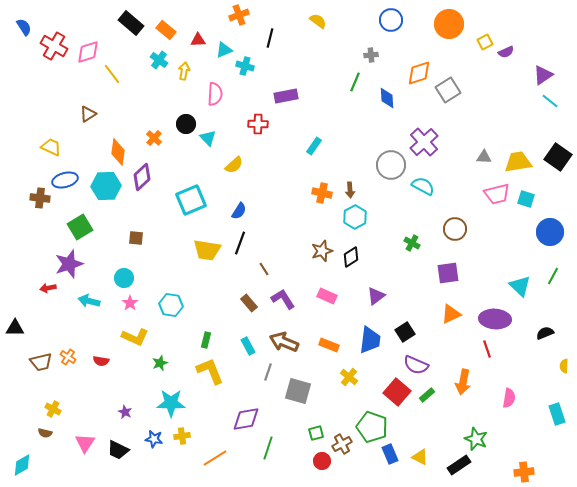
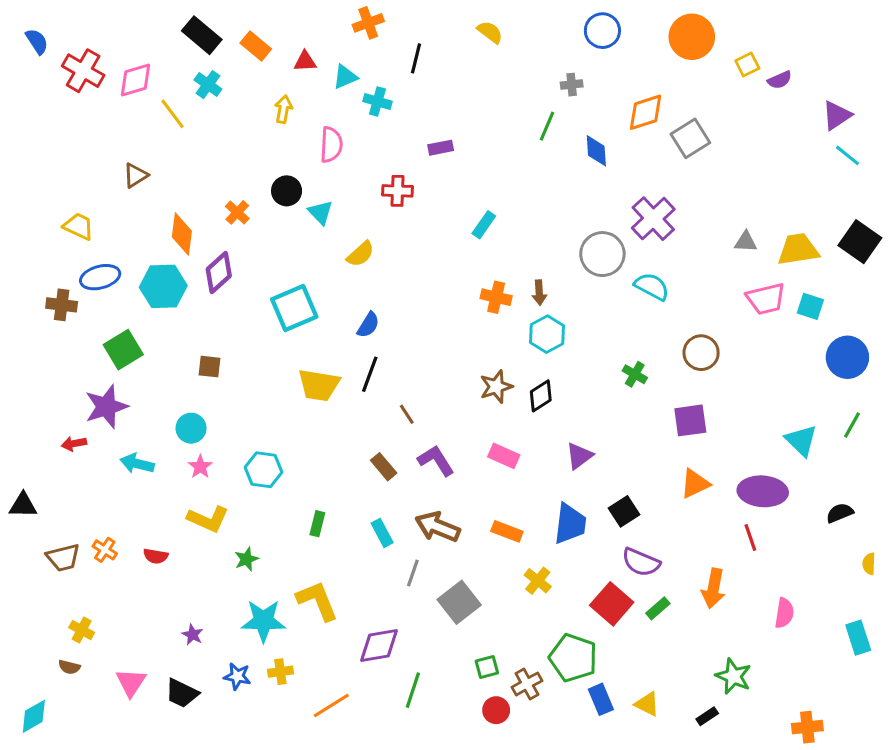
cyan cross: (159, 60) -> (208, 85), moved
purple rectangle: (286, 96) -> (441, 148), size x0.7
yellow L-shape: (210, 371) -> (317, 601), moved
gray square: (298, 391) -> (459, 602), turned 36
black rectangle: (459, 465) -> (707, 716), size x0.6

